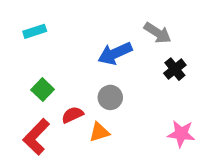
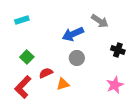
black cross: (175, 69) -> (118, 50), moved, turned -32
gray circle: (110, 97) -> (77, 58), moved
pink star: (181, 134) -> (115, 85), turned -30

